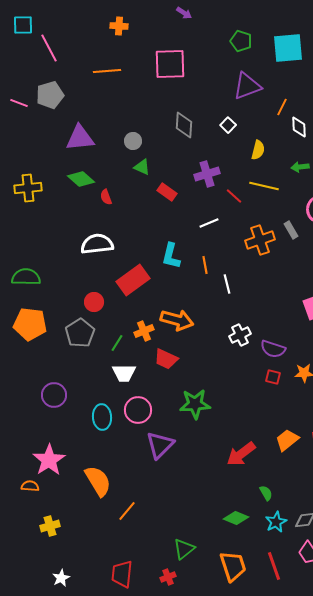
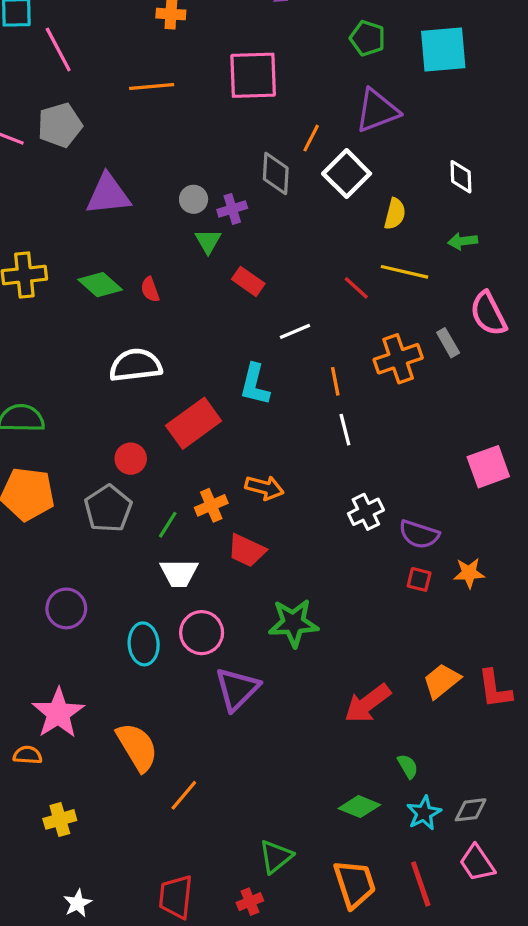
orange line: (282, 107) -> (311, 138), moved
white square: (228, 125) -> (347, 174), size x1.8
green triangle: (142, 167) -> (208, 241), turned 36
purple cross: (207, 174) -> (232, 209), moved, size x0.7
green diamond: (81, 179) -> (100, 285), moved
white line: (209, 223) -> (295, 331), moved
orange line: (205, 265) -> (335, 381), moved
orange arrow: (177, 320) -> (264, 488), size x0.7

